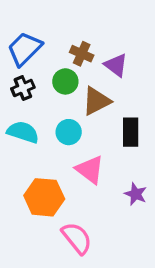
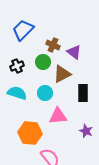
blue trapezoid: (25, 49) -> (23, 30), moved
pink triangle: (90, 170) -> (58, 116), turned -42

